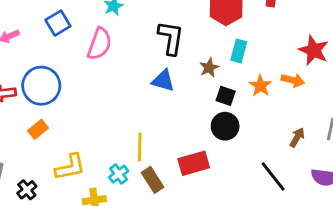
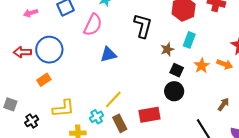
blue triangle: (163, 81) -> (108, 54), moved, turned -36
yellow line: (140, 147) -> (113, 99), turned 36

